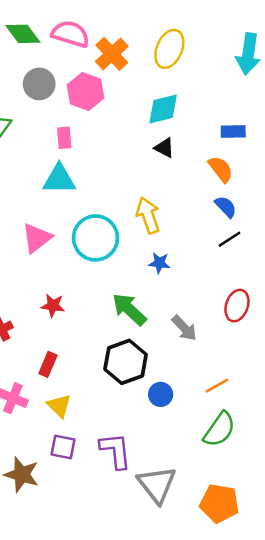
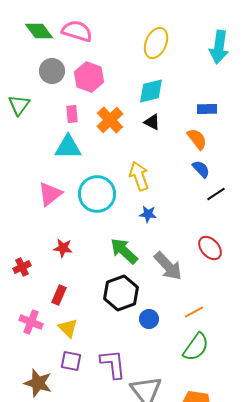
orange cross: (112, 54) -> (110, 120), moved
black line: (229, 239) -> (216, 194), moved
red ellipse: (237, 306) -> (210, 248), turned -60
gray arrow: (184, 328) -> (168, 266), size x1.4

